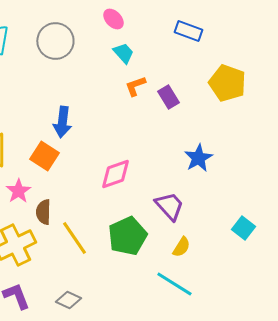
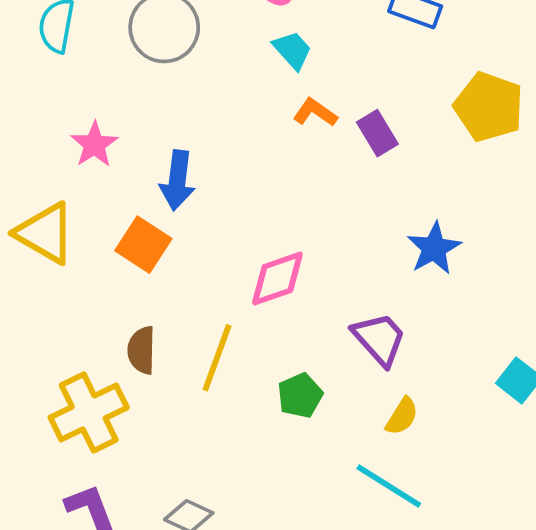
orange L-shape: (135, 86) -> (315, 112), turned 55
pink star: (18, 191) -> (94, 145), moved
green pentagon: (127, 236) -> (300, 396), size x0.6
yellow line: (74, 238) -> (217, 358), moved, turned 54

